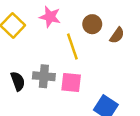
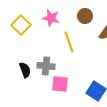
brown circle: (92, 24) -> (85, 16), moved
pink square: (71, 82) -> (60, 84), moved

